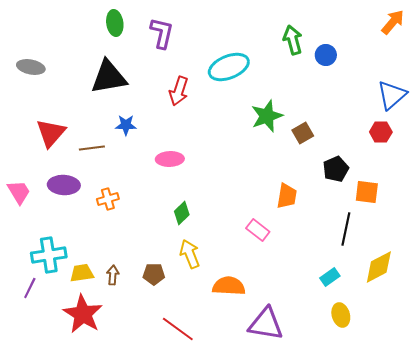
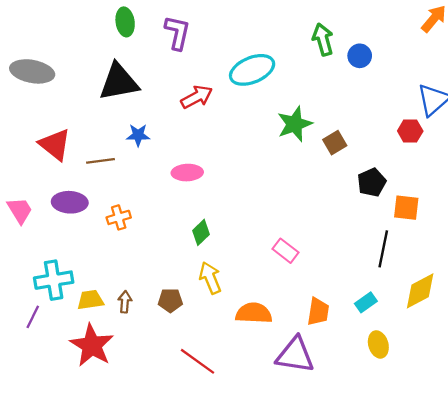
gray ellipse: (31, 67) -> (32, 71), size x1.4
red arrow: (179, 91) -> (197, 97), turned -136
red hexagon: (381, 132) -> (410, 131), moved
red triangle: (51, 133) -> (55, 145), turned -32
orange trapezoid: (287, 196) -> (318, 312), moved

